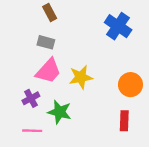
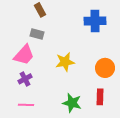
blue cross: (118, 26) -> (95, 21), turned -35
pink trapezoid: (48, 71) -> (24, 55), moved
green star: (60, 112) -> (72, 103), moved

